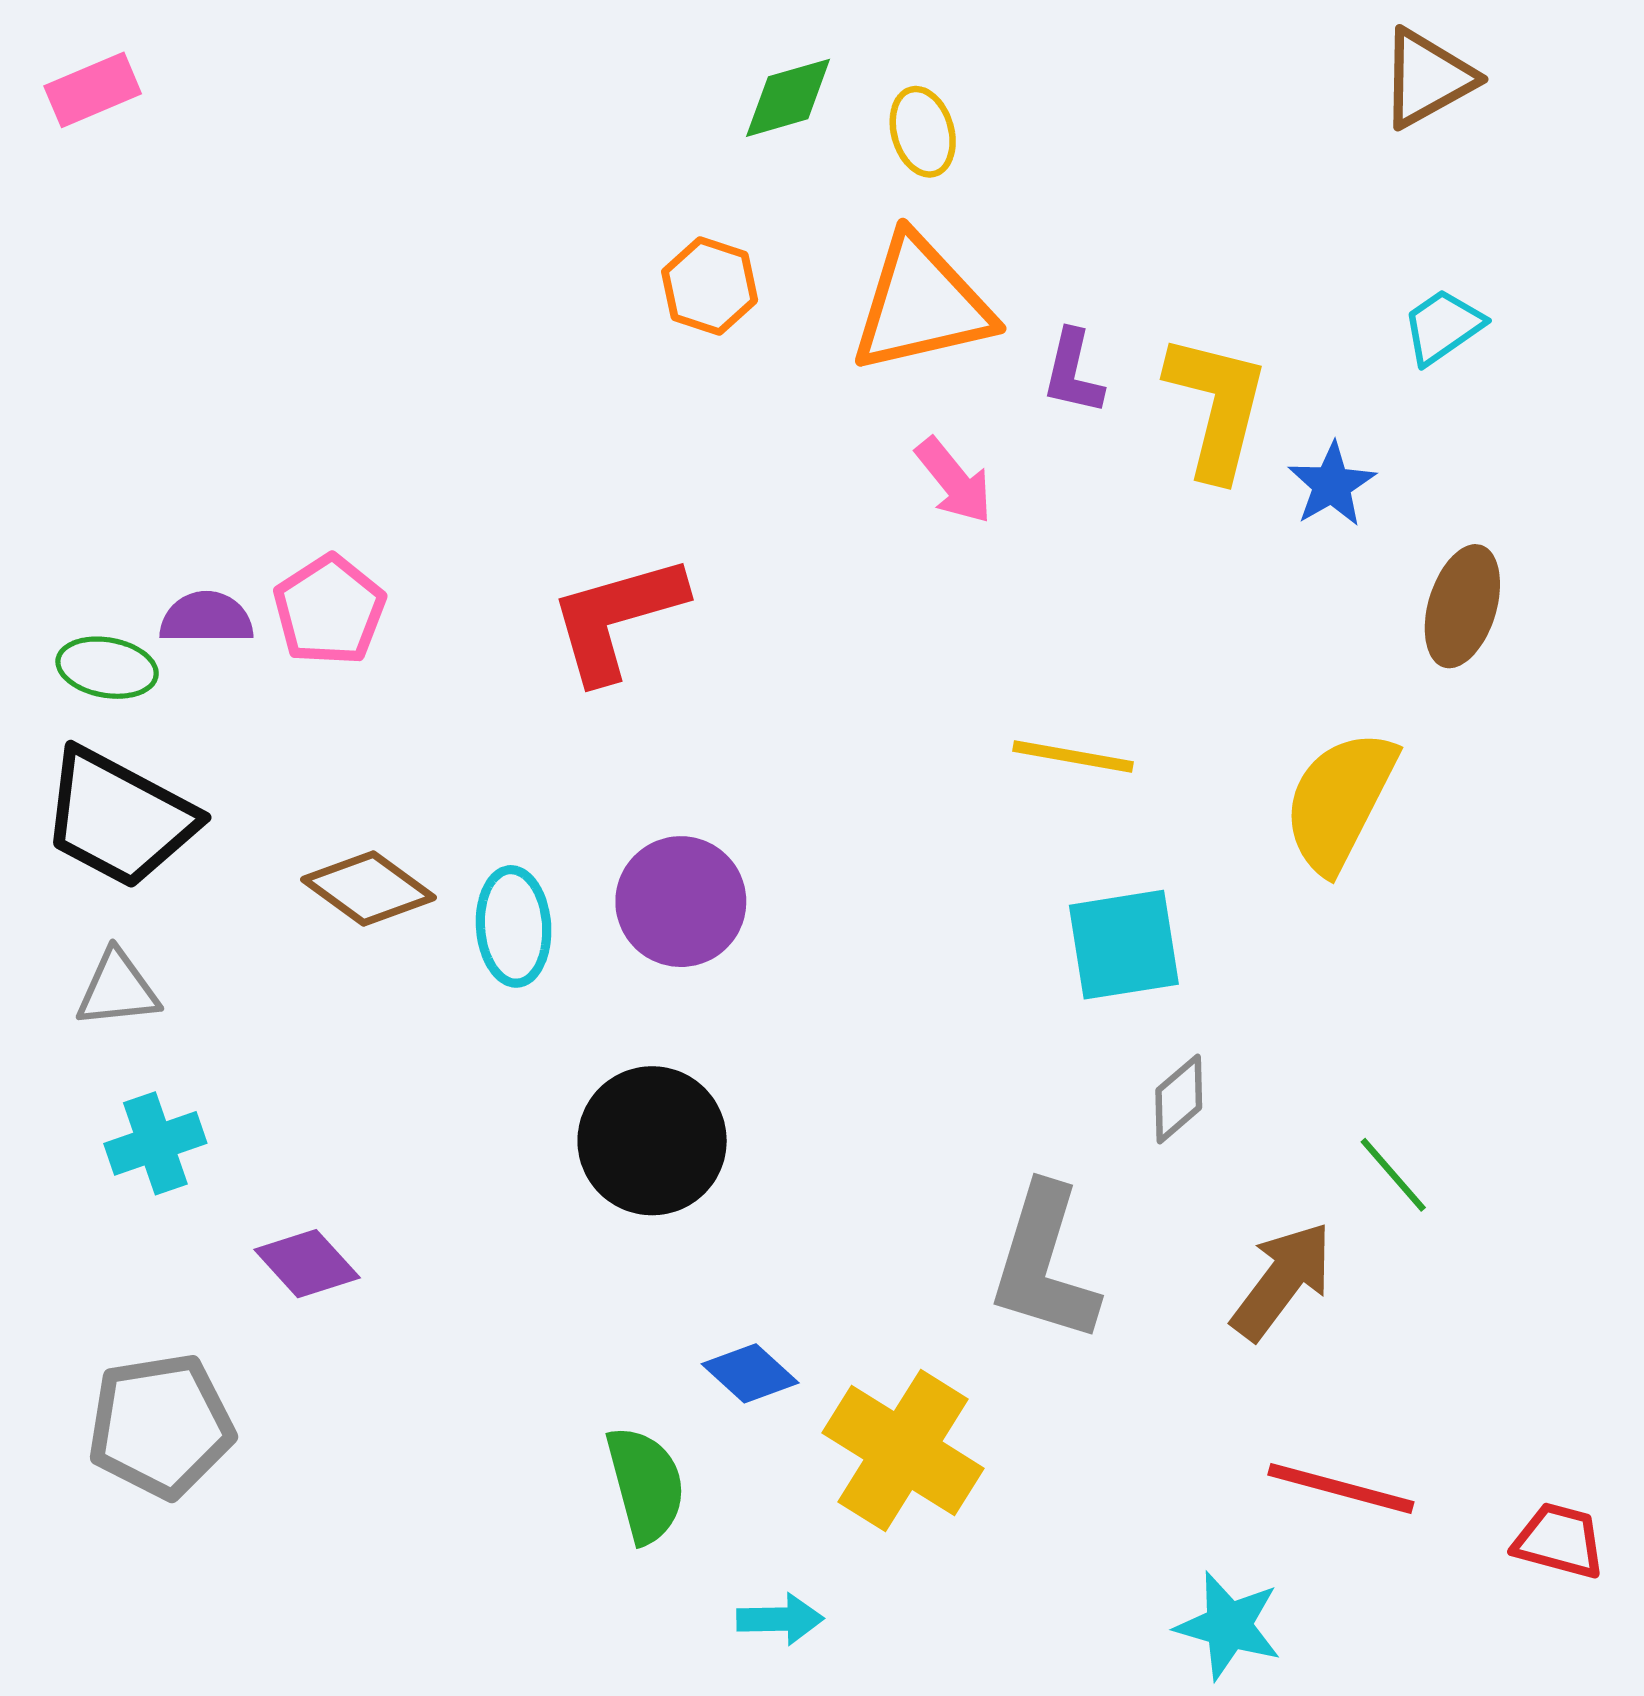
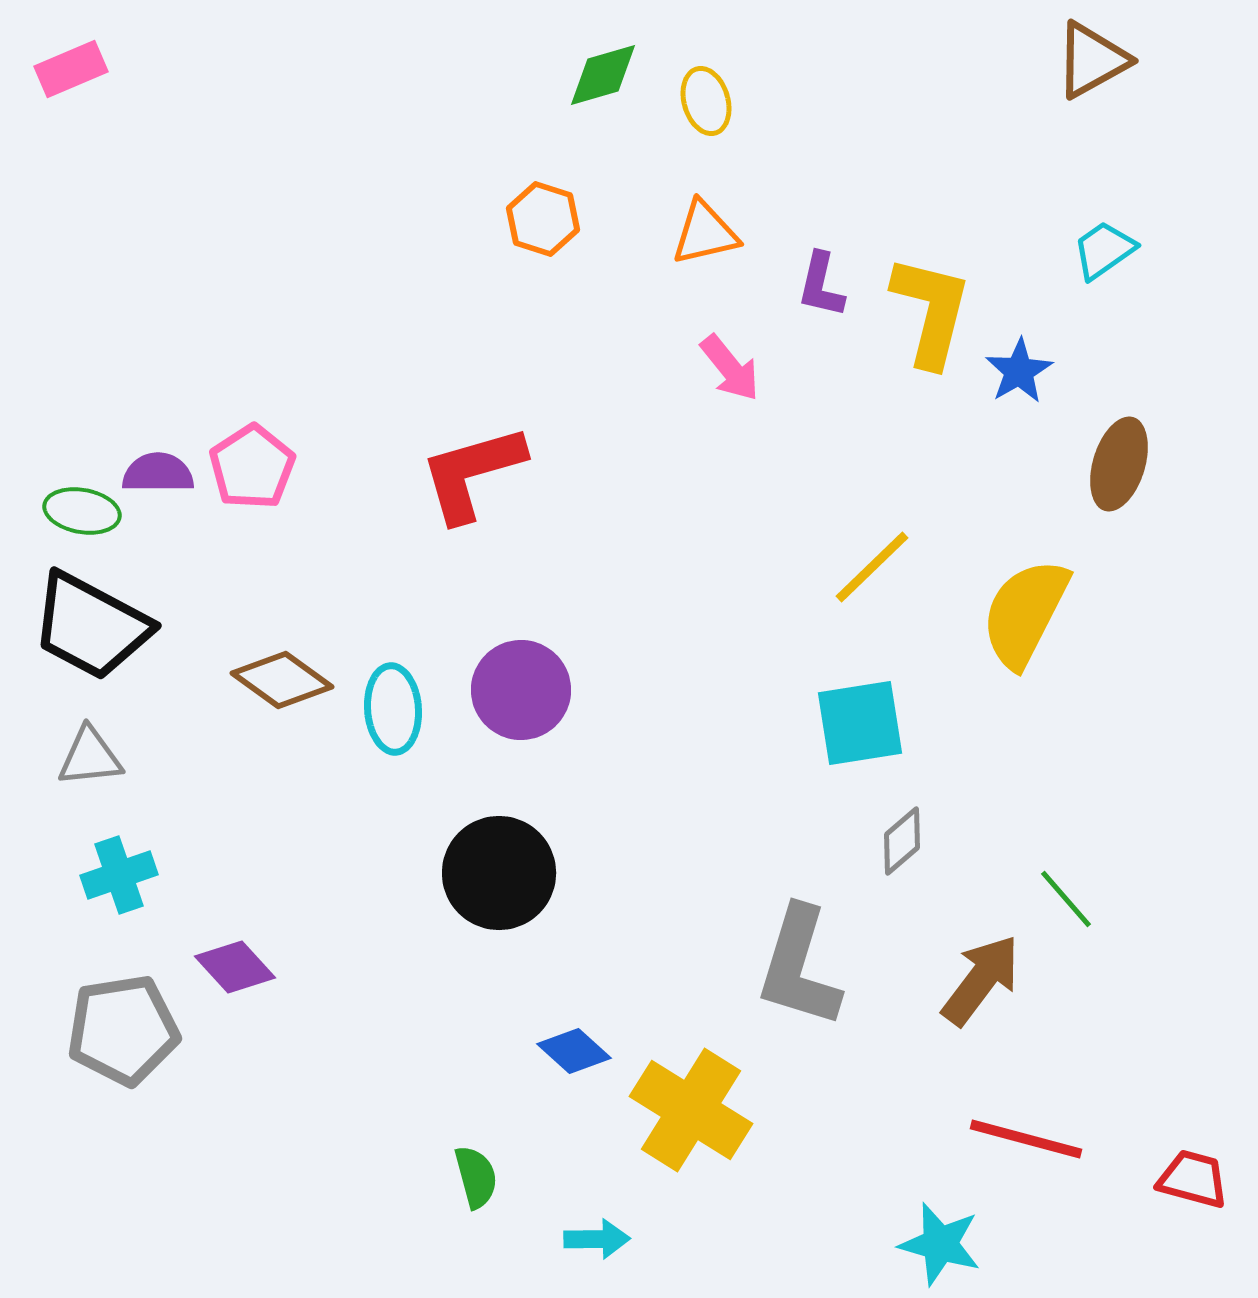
orange triangle: (921, 304) -> (705, 233), size x0.6
yellow line: (1073, 757) -> (872, 567), moved, turned -54
gray pentagon: (161, 1426) -> (123, 1030), moved
green semicircle: (646, 1485) -> (476, 1177), moved, size x0.7

